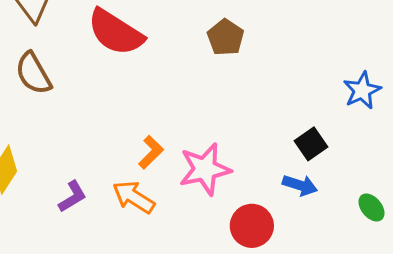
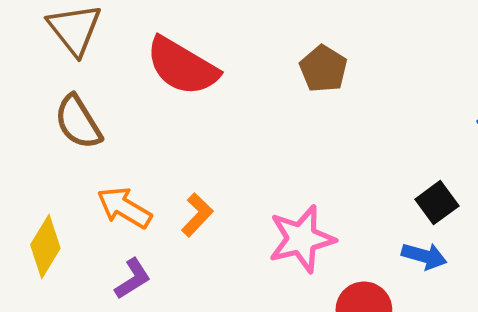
orange L-shape: (151, 152) -> (197, 215), moved
orange arrow: (134, 197) -> (124, 208), moved

